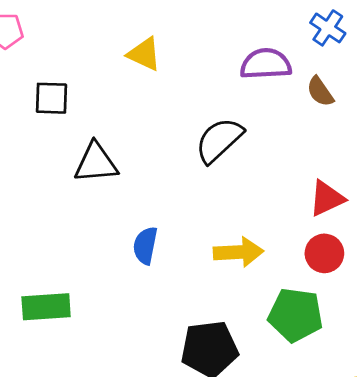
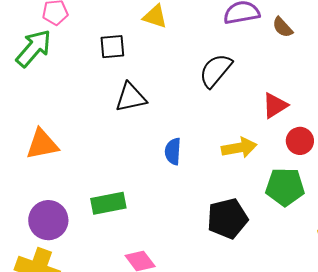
black square: (51, 98) -> (112, 47), moved
red triangle: (327, 198) -> (275, 105), moved

